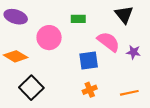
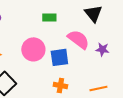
pink circle: (49, 38) -> (33, 49), moved
orange cross: (90, 90) -> (60, 85), turned 32

